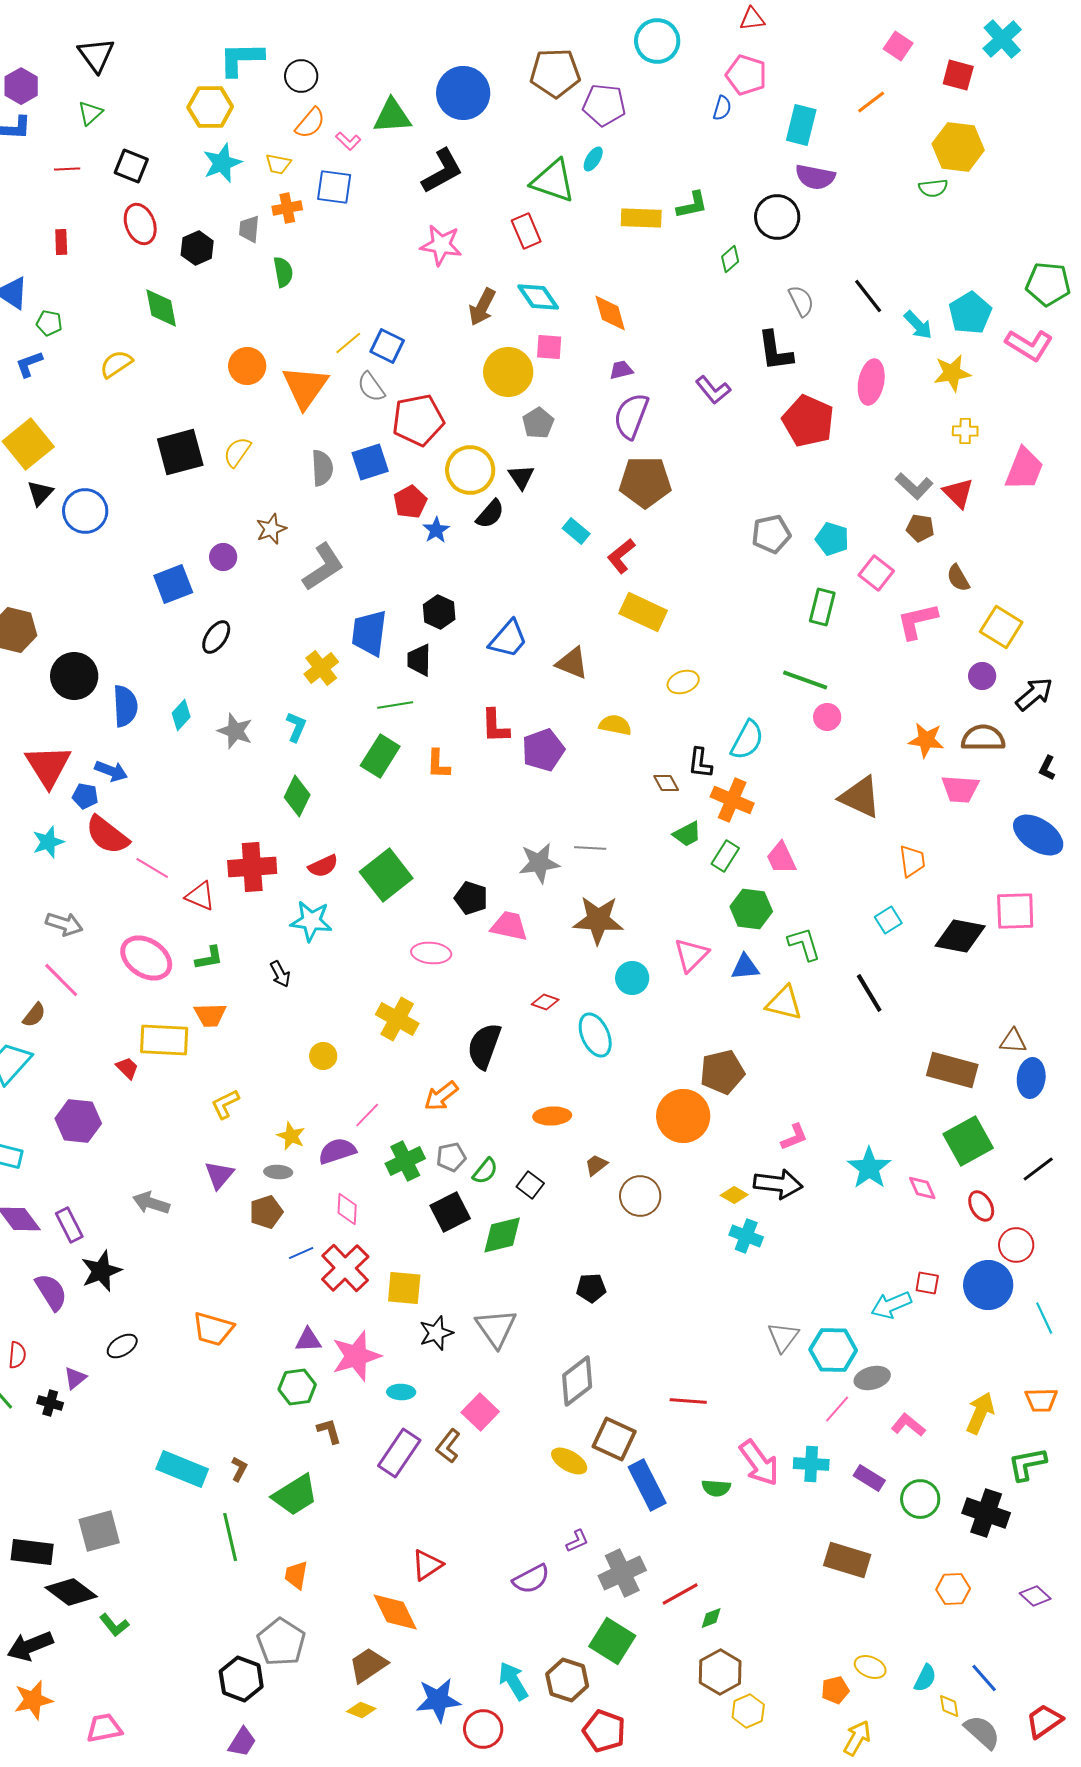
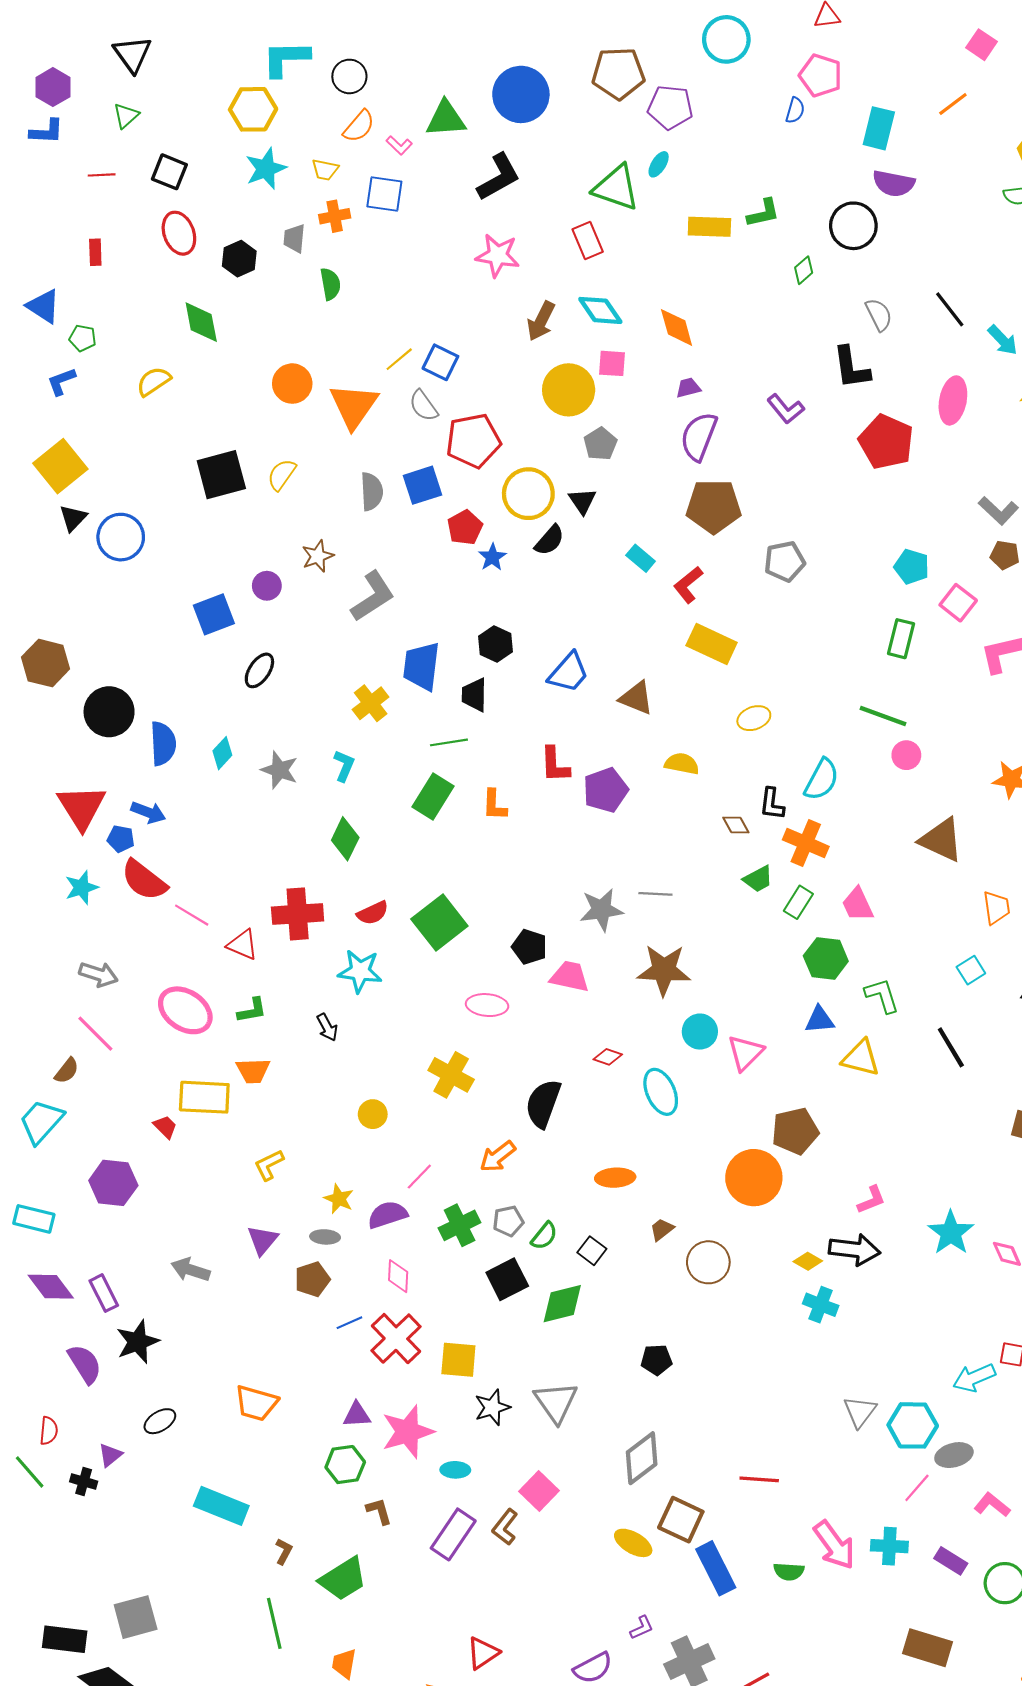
gray pentagon: (771, 534) -> (785, 561), moved
pink triangle: (691, 955) -> (745, 1053), moved
cyan rectangle: (182, 1469) -> (221, 1506), moved

